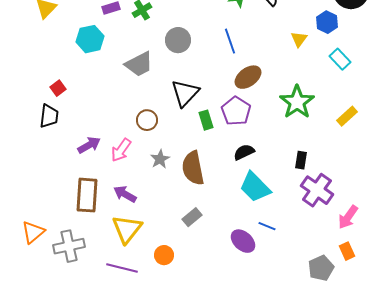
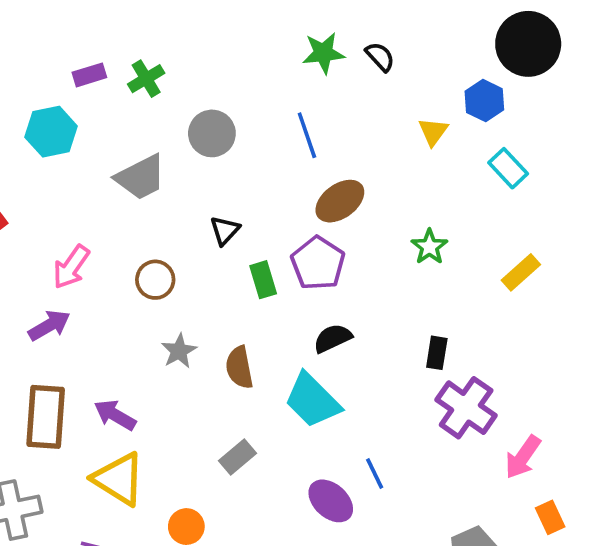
black triangle: (185, 93) -> (225, 230), size x0.6
green star: (297, 102) -> (429, 247), size x0.6
pink arrow: (121, 150) -> (71, 267), moved
brown semicircle: (193, 168) -> (239, 367), size x0.7
cyan trapezoid: (255, 187) -> (312, 400), moved
blue line: (267, 226) -> (375, 473), turned 42
yellow triangle: (127, 229) -> (119, 479), turned -36
orange rectangle: (347, 251) -> (550, 517), moved

